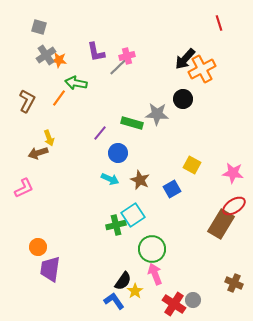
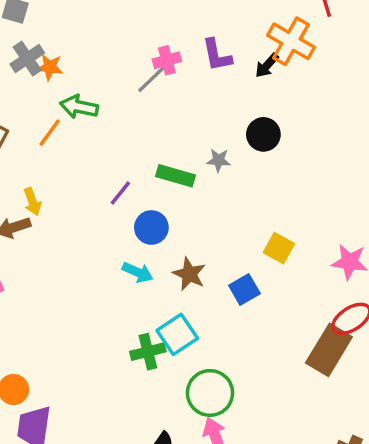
purple L-shape: (96, 52) -> (217, 55), moved
black arrow: (185, 59) -> (267, 65), size x0.7
orange cross: (202, 69) -> (291, 41), moved, turned -32
gray star: (157, 114) -> (219, 160), size x0.6

